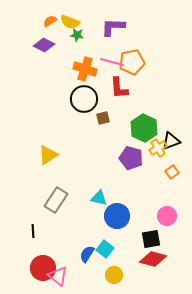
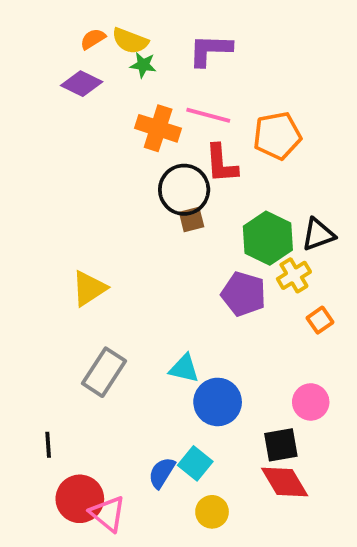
orange pentagon: (132, 62) -> (277, 136), moved
black circle: (84, 99) -> (184, 190), moved
black triangle: (171, 141) -> (318, 234), moved
black line: (33, 231) -> (48, 445), moved
red diamond: (153, 259) -> (285, 482), turned 44

